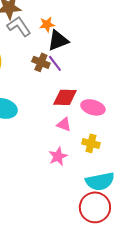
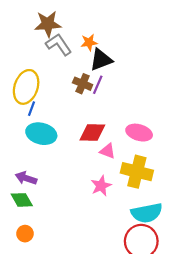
purple line: (55, 63) -> (98, 85), turned 60
red diamond: (65, 97) -> (92, 133), moved
yellow cross: (91, 143) -> (137, 172), size x1.6

